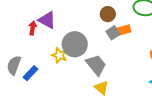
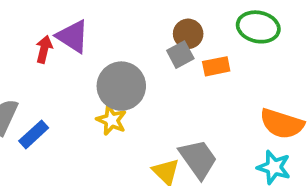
gray square: (113, 33) -> (180, 55), moved
yellow star: (59, 55) -> (111, 120), moved
gray trapezoid: (96, 65) -> (198, 159), moved

